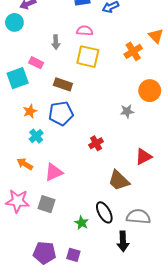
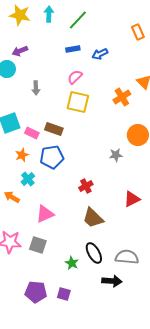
pink semicircle: (85, 31) -> (75, 77), turned -49
gray arrow: (56, 42) -> (36, 88), moved
pink rectangle: (36, 63) -> (32, 133), moved
orange arrow: (25, 164) -> (12, 197), moved
brown trapezoid: (119, 180) -> (93, 218), moved
black arrow: (123, 241) -> (112, 281), turned -84

